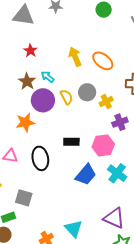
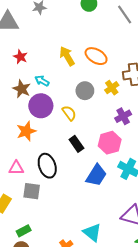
yellow semicircle: (66, 97) -> (69, 113), moved
yellow cross: (106, 102) -> (112, 88), moved
black rectangle: (71, 142) -> (76, 144), turned 63
gray square: (24, 198) -> (32, 191), moved

